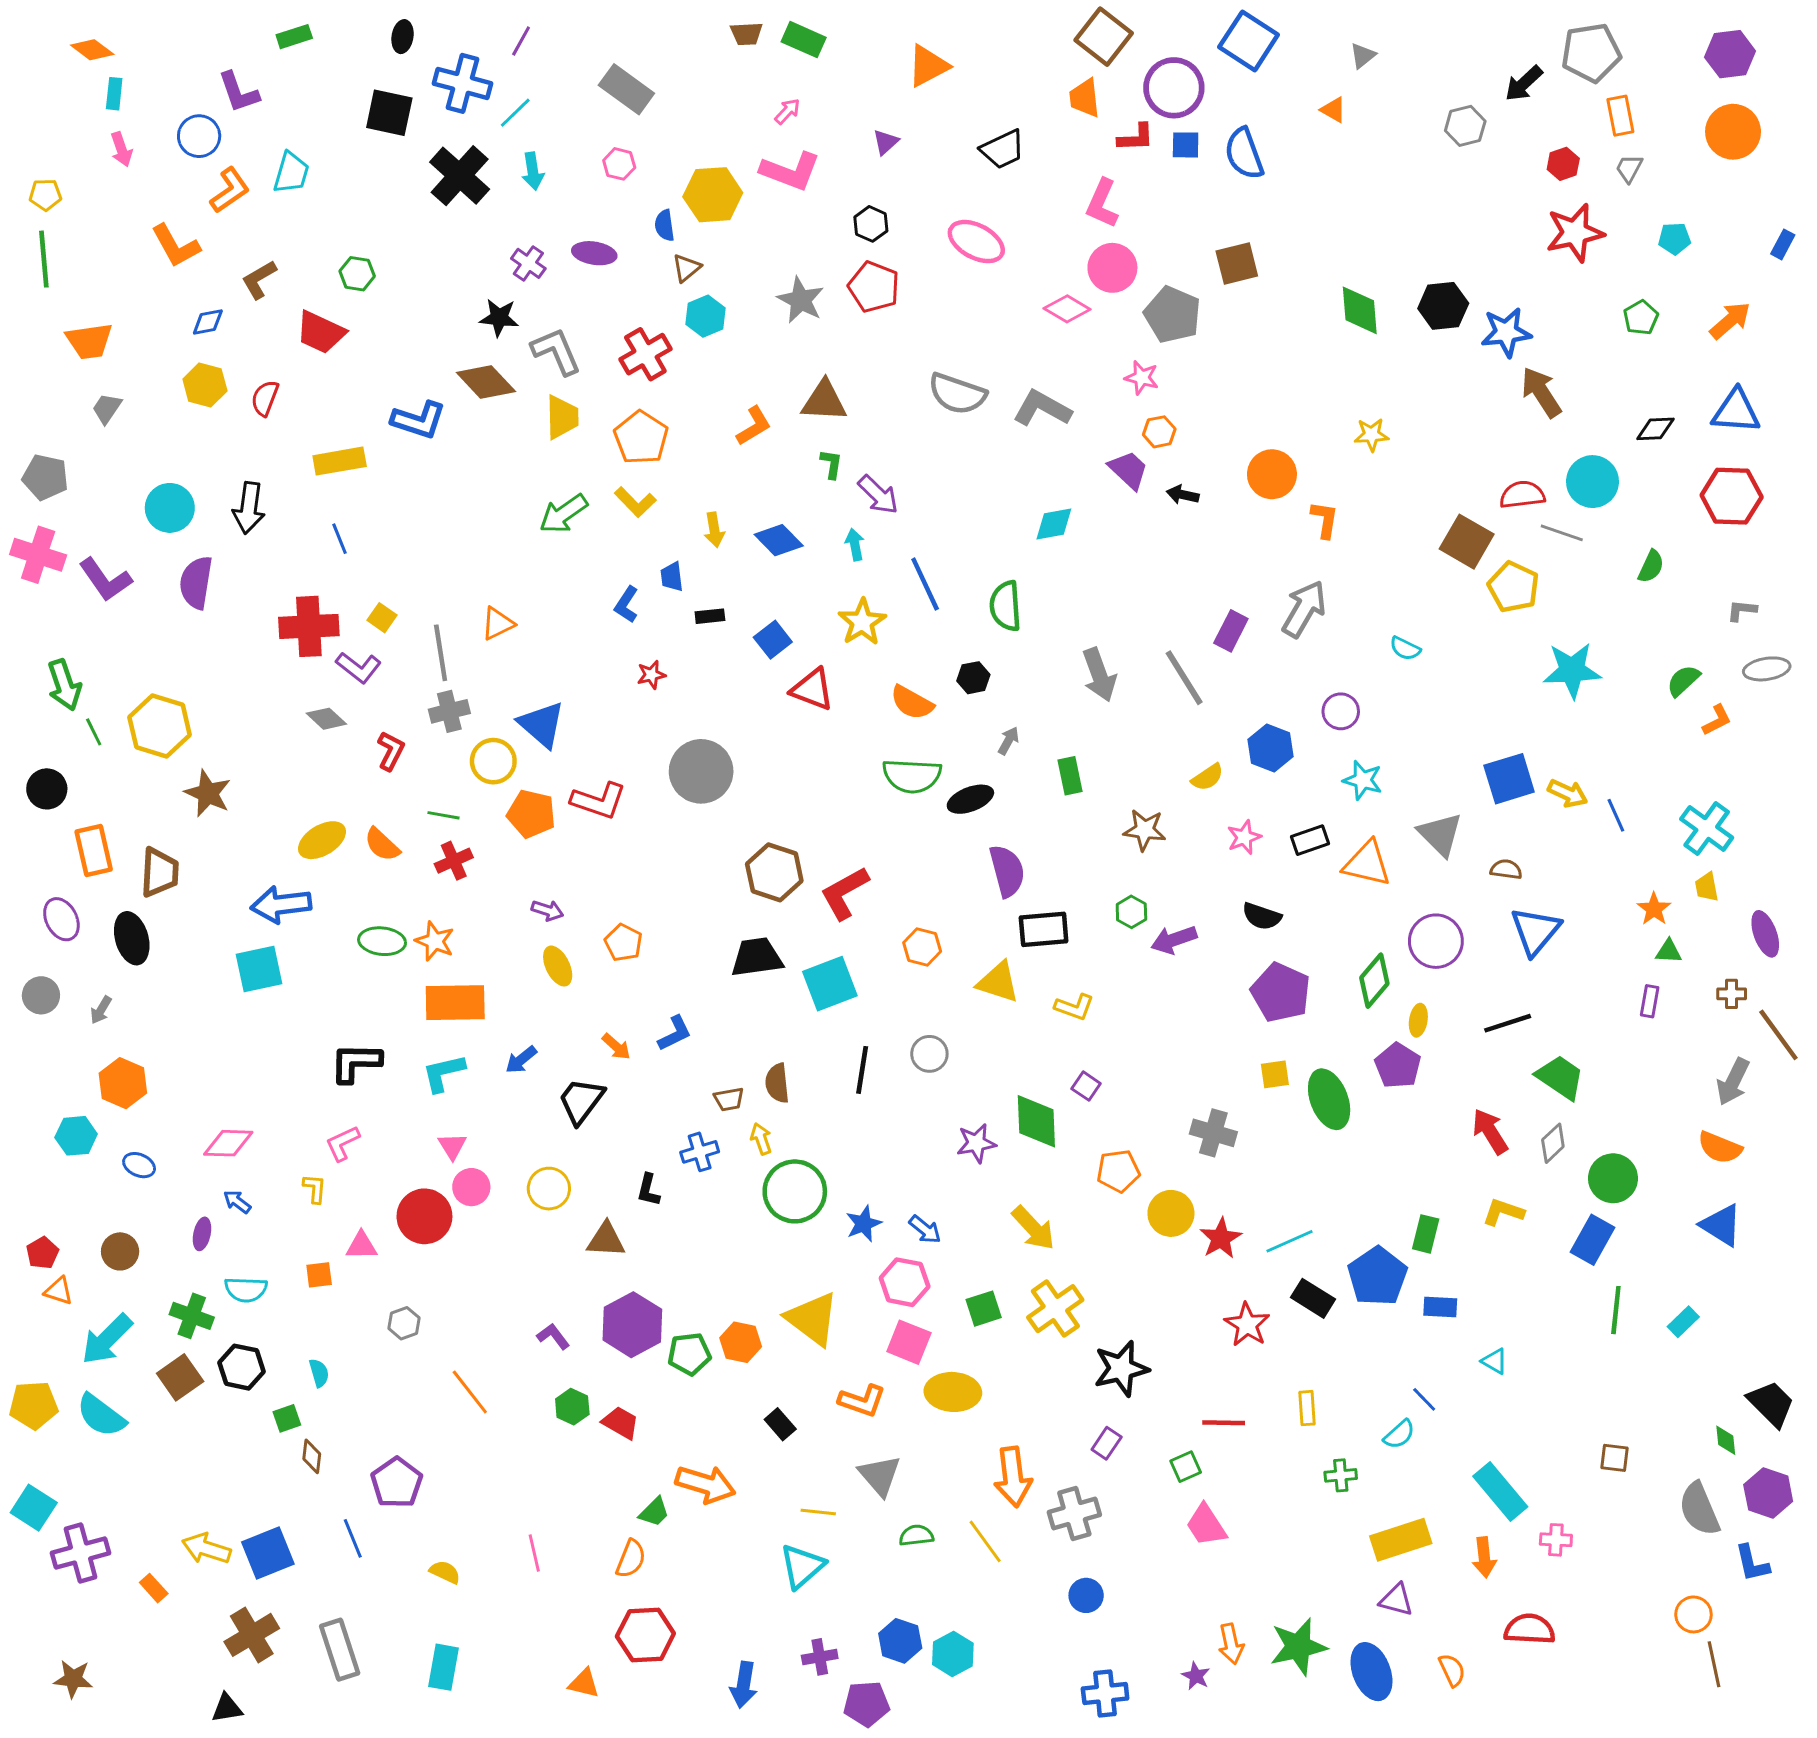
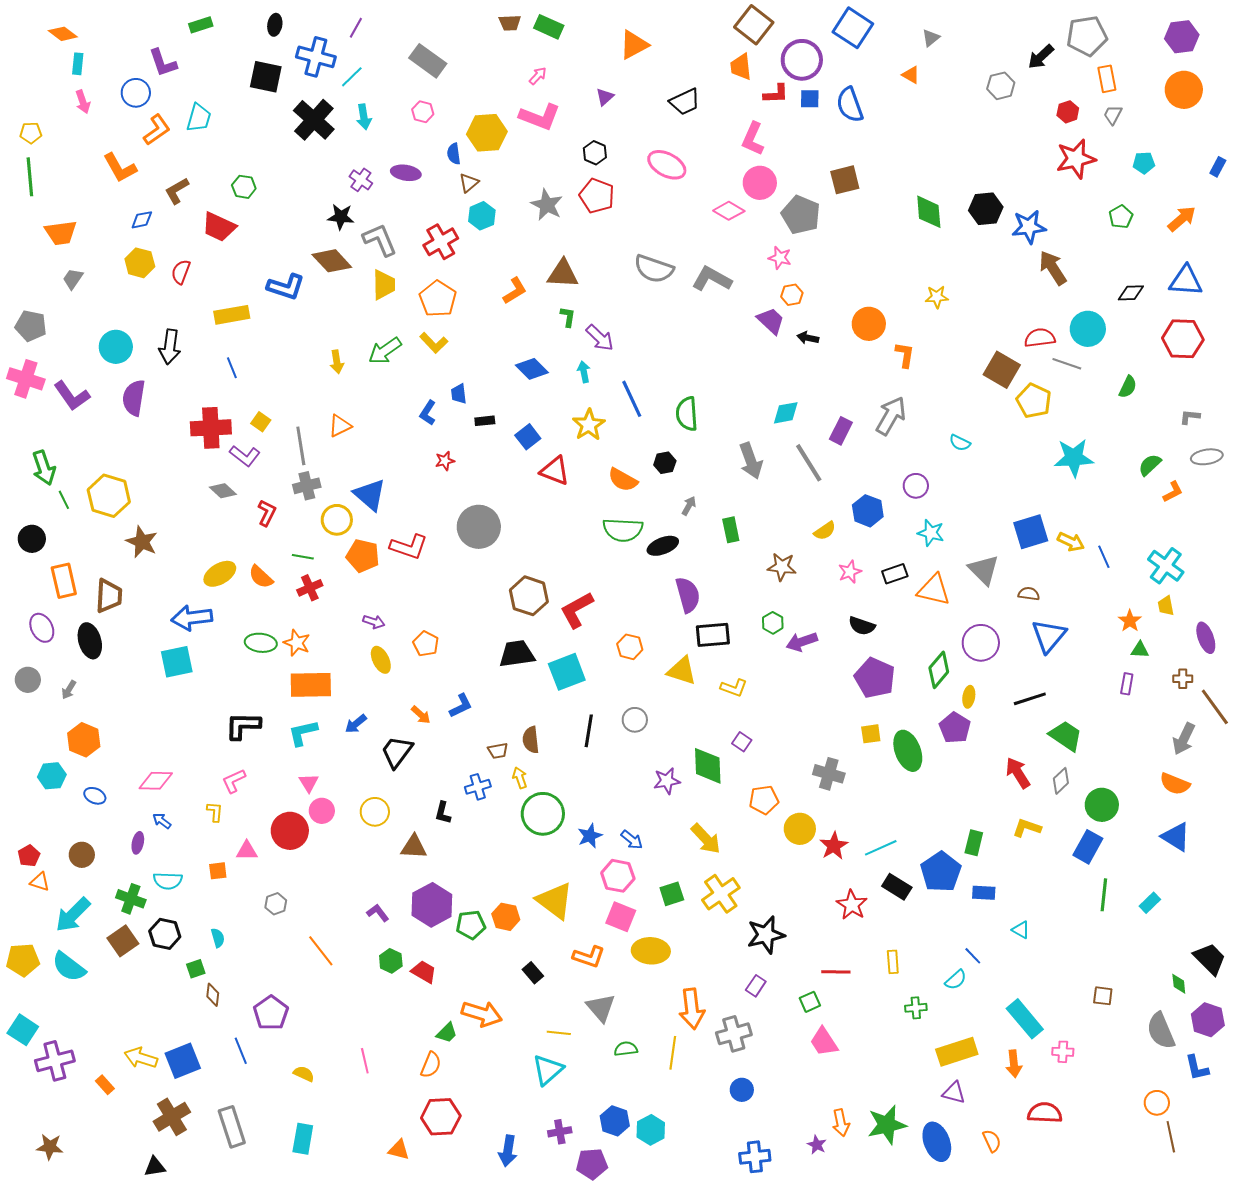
cyan diamond: (1054, 524) -> (786, 413), moved
yellow arrow: (714, 530) -> (337, 362), moved
yellow line: (985, 1541) -> (673, 1053), turned 44

